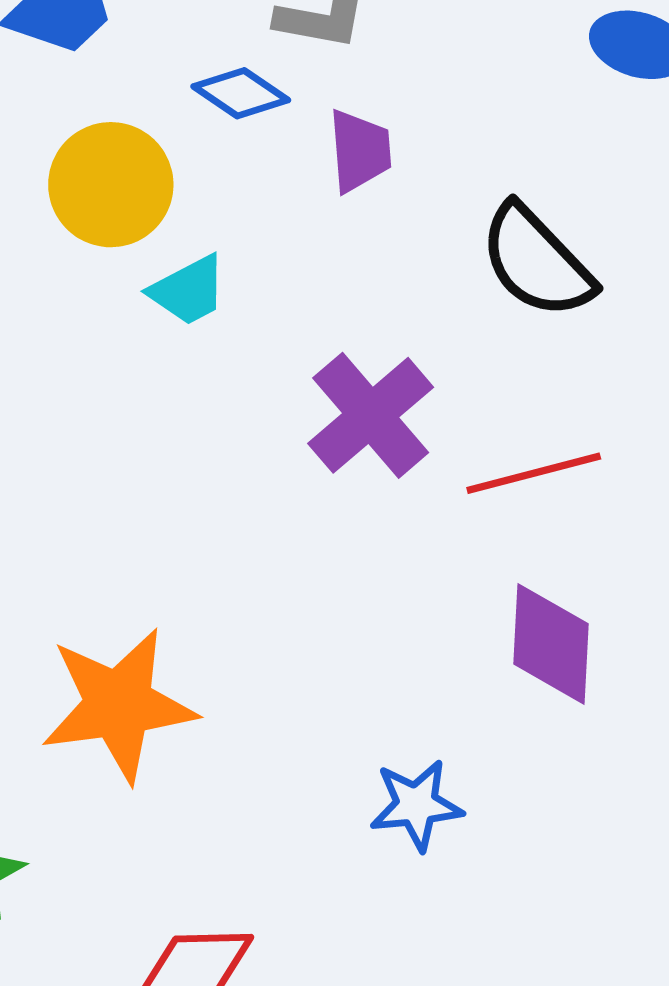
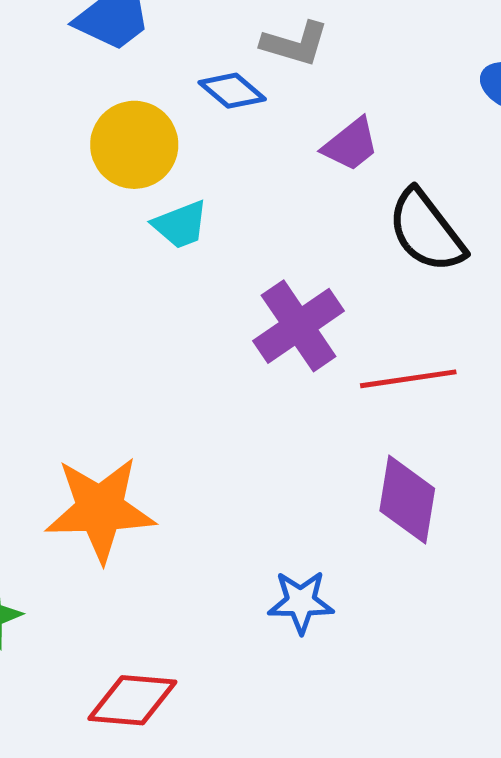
purple trapezoid: (360, 151) -> (351, 145), moved, turned 50

